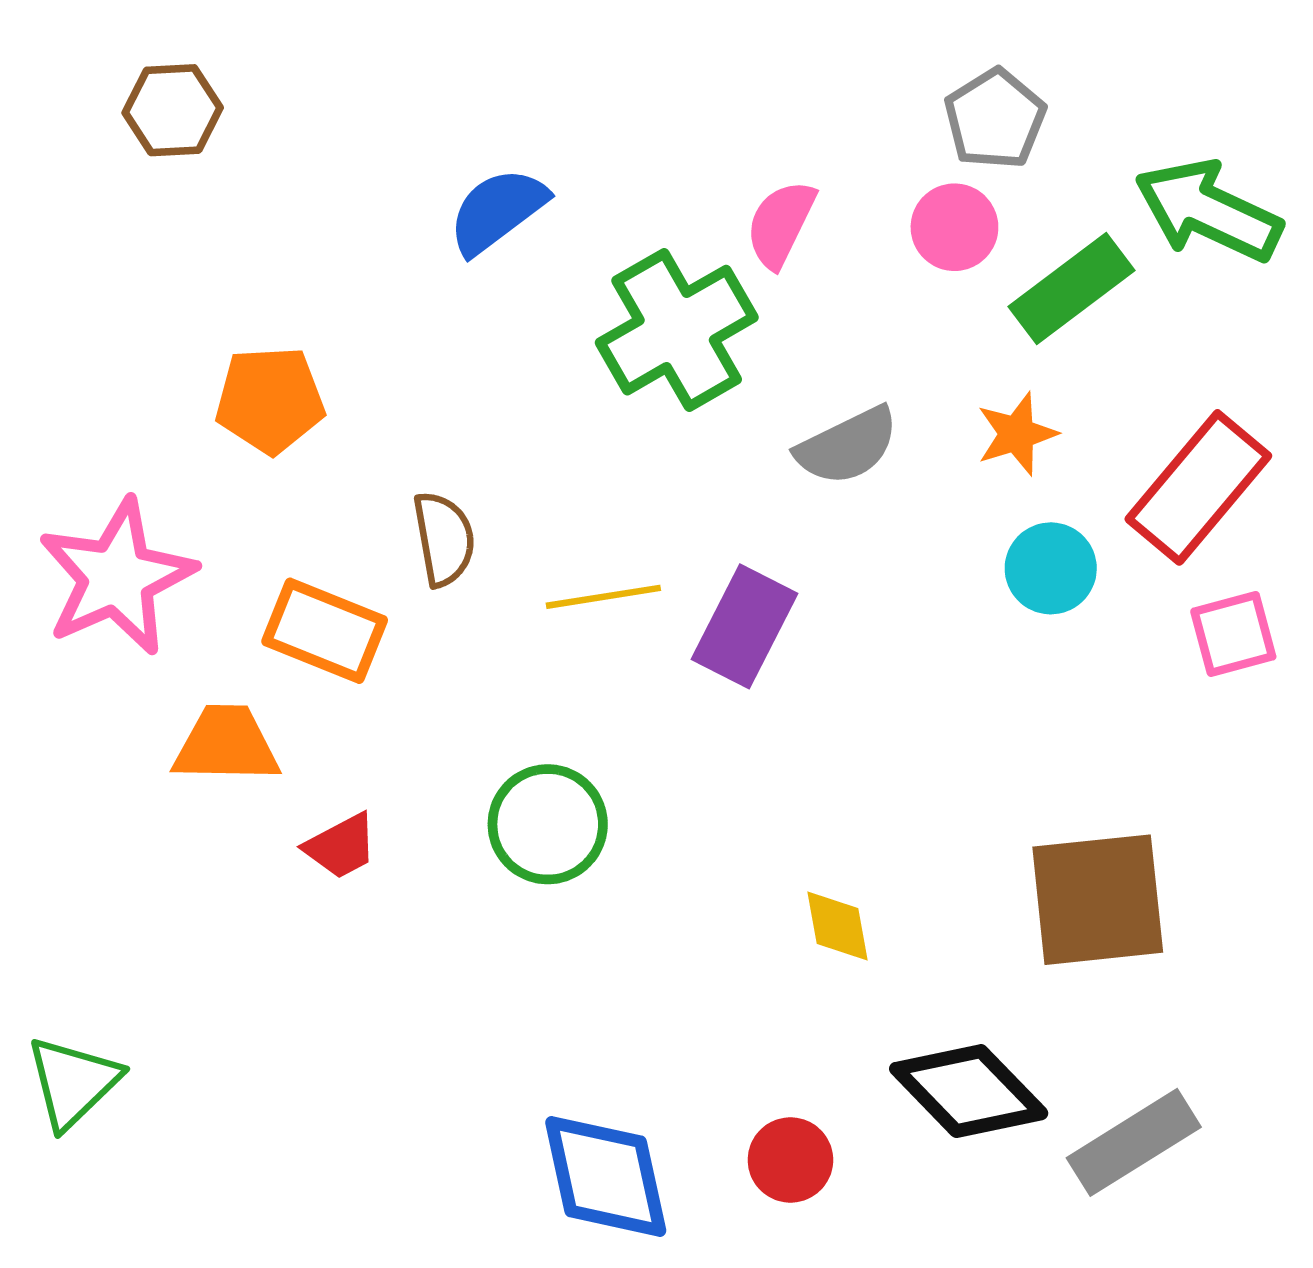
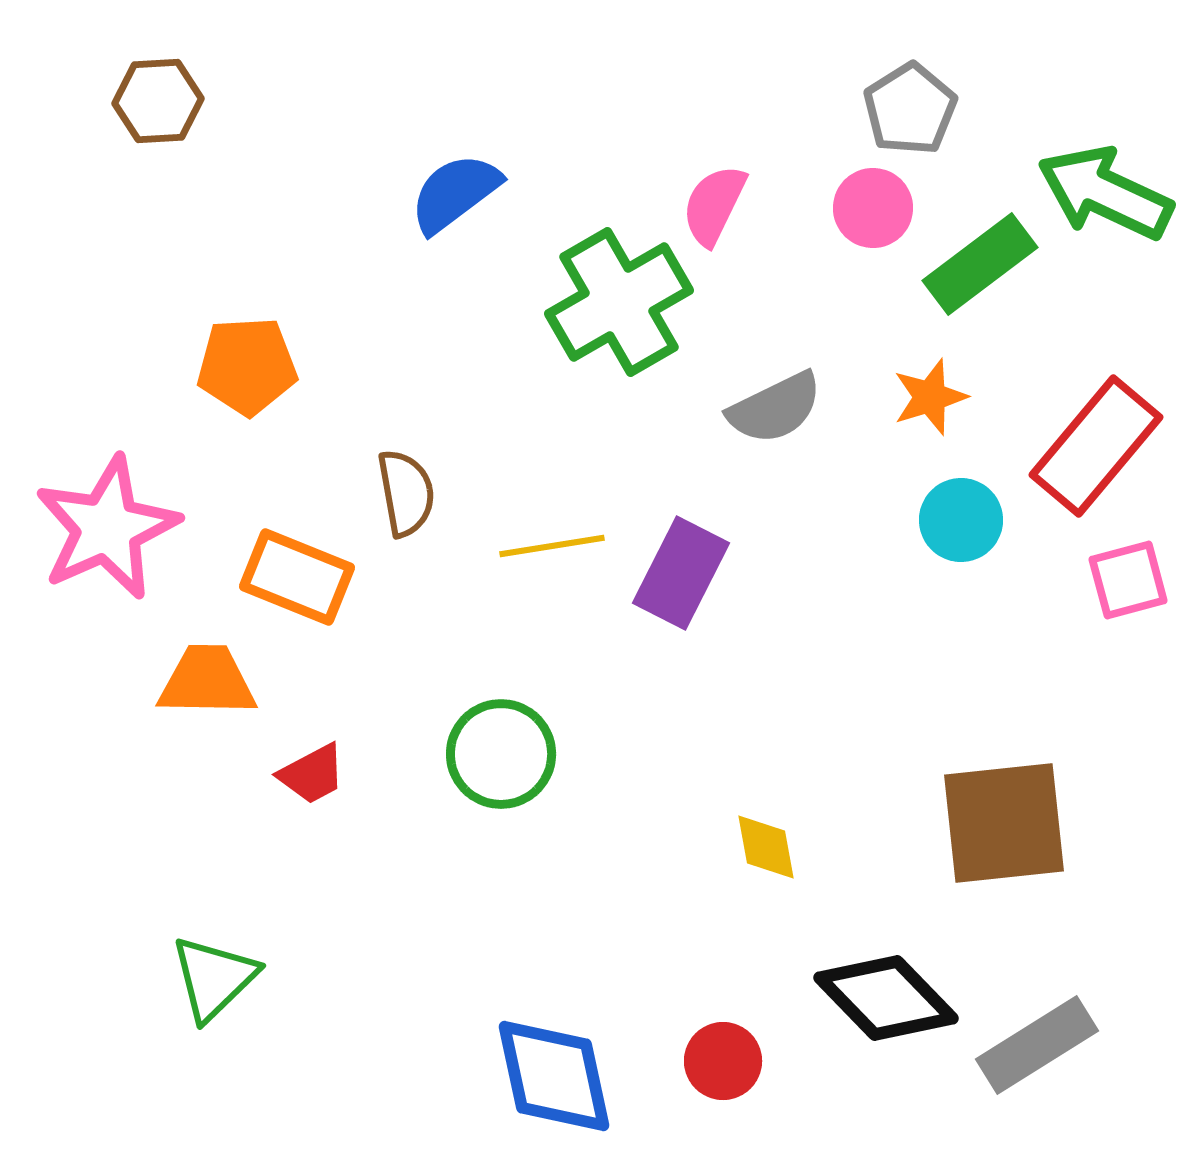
green triangle: (73, 1082) -> (214, 978), moved

